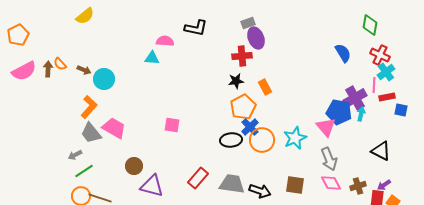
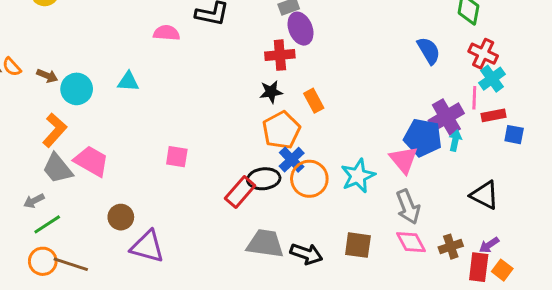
cyan triangle: (152, 58) -> (128, 82), moved
red rectangle: (198, 178) -> (240, 192), moved

